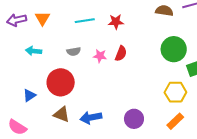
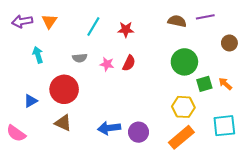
cyan line: (85, 21) -> (93, 26), turned -54
cyan arrow: (34, 51) -> (38, 55), turned 63
blue arrow: (91, 118) -> (109, 128), moved
orange rectangle: (175, 121) -> (181, 137), size x1.4

